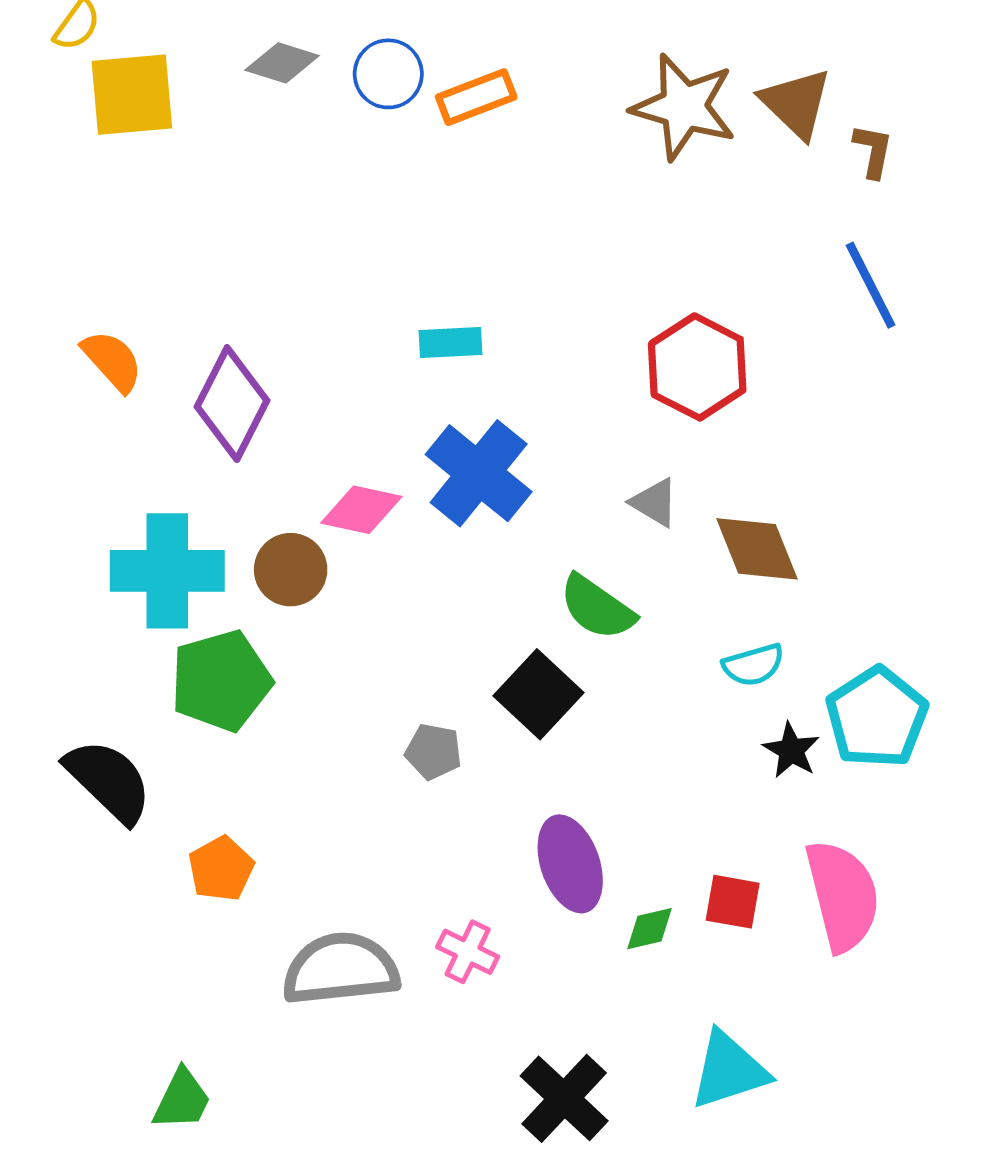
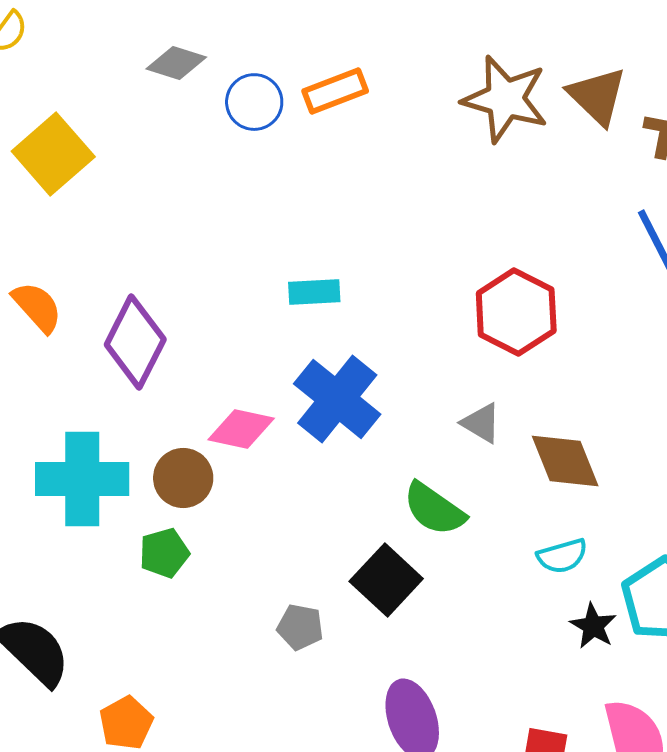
blue circle: (388, 74) -> (254, 102), moved
yellow square: (132, 95) -> (53, 154), moved, turned -36
green pentagon: (221, 681) -> (164, 553), moved, size x0.6

